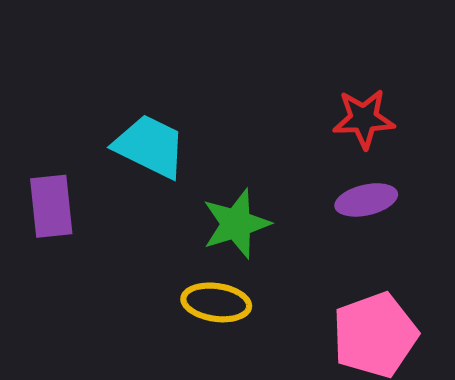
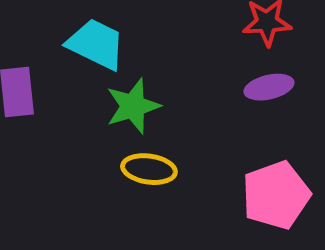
green star: (236, 224) -> (133, 106), moved

